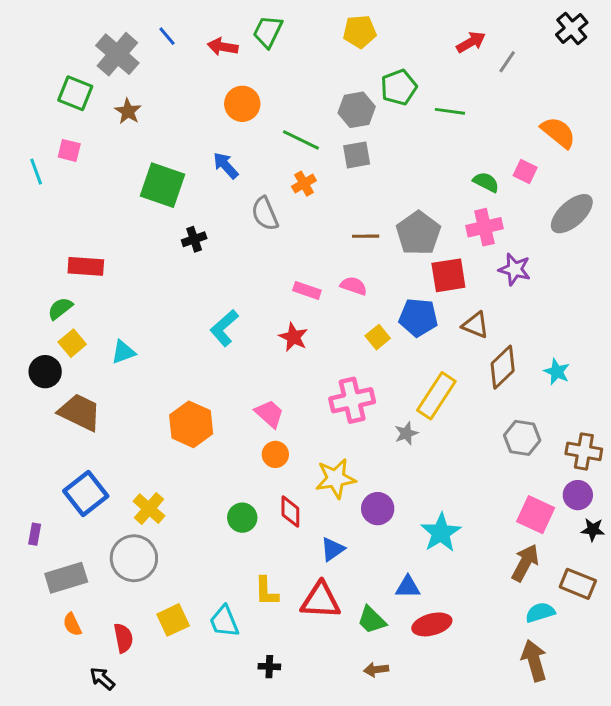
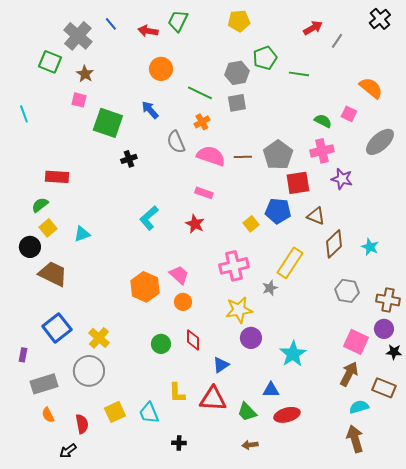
pink square: (69, 150) -> (79, 100), moved
pink semicircle: (354, 286) -> (211, 156), moved, size x1.6
orange hexagon: (191, 424) -> (145, 287), moved
yellow star: (336, 478) -> (239, 310), moved
black arrow: (102, 679) -> (68, 451), turned -78

